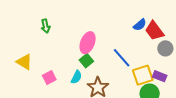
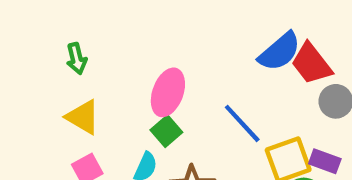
blue semicircle: (140, 25) -> (280, 52), size x1.5
yellow triangle: (24, 62) -> (83, 117), moved

